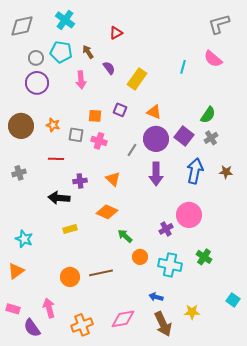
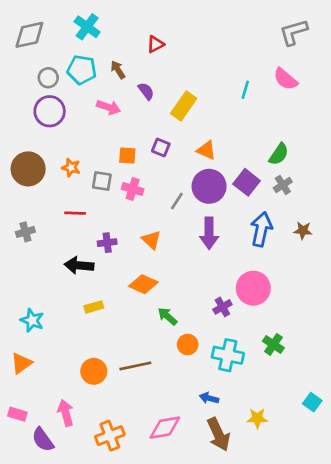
pink arrow: (81, 80) -> (109, 107), turned -66

